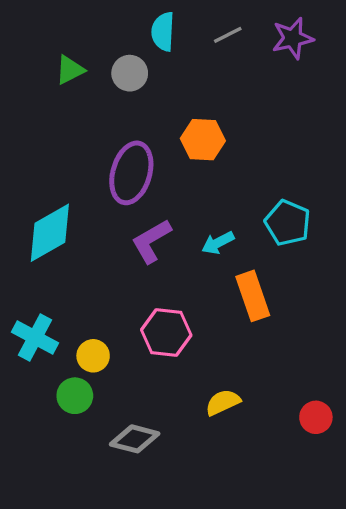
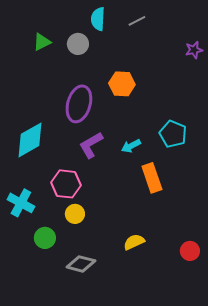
purple star: (293, 38) -> (194, 50), moved, size x0.7
pink hexagon: (166, 333) -> (66, 184), moved
yellow circle: (93, 356) -> (75, 214), moved

